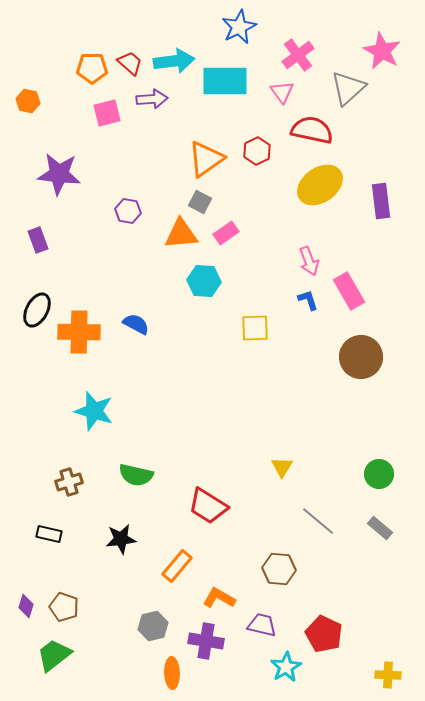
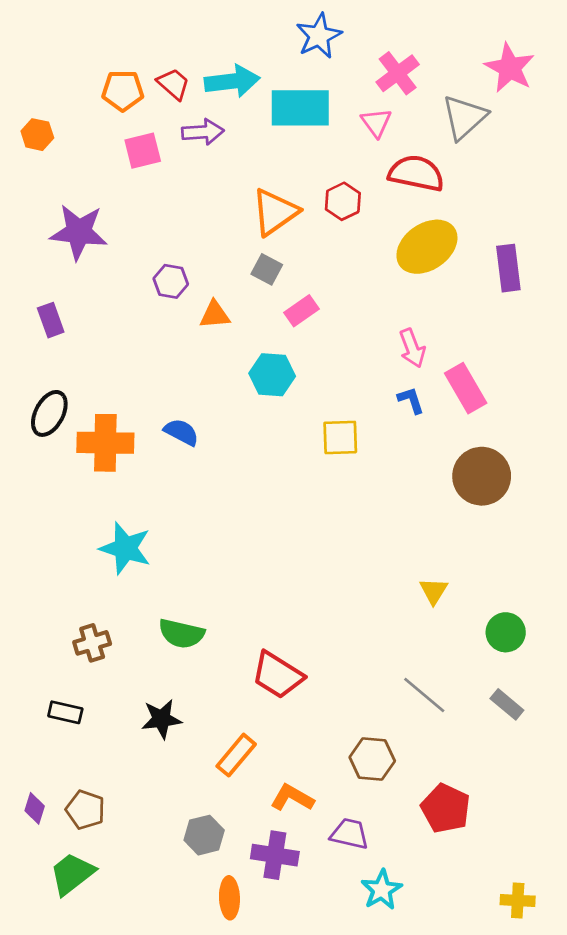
orange triangle: (181, 234) -> (215, 315), moved, size x0.7
yellow triangle: (282, 467) -> (434, 591), moved
red pentagon: (324, 634) -> (446, 808), moved

